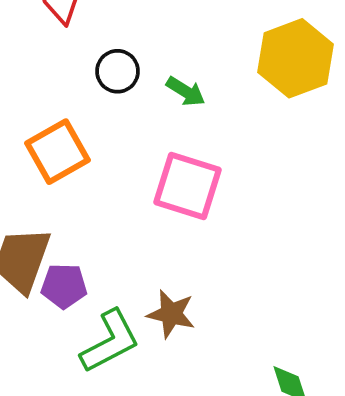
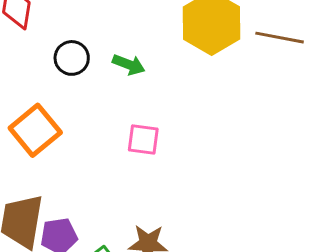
pink square: (187, 186) -> (143, 139), size x0.6

